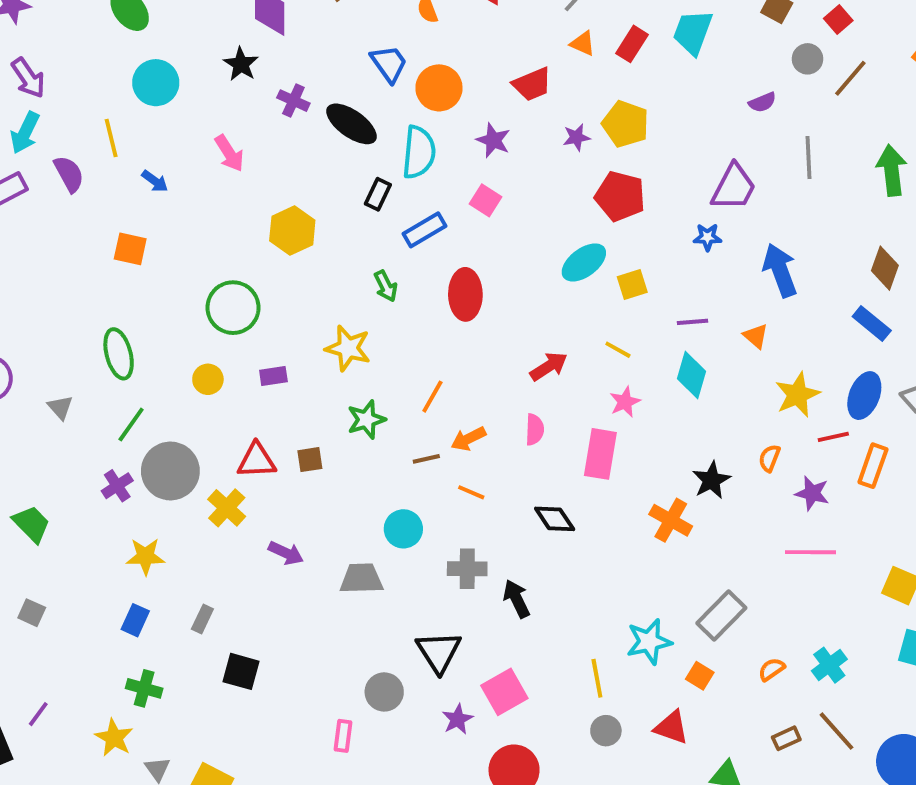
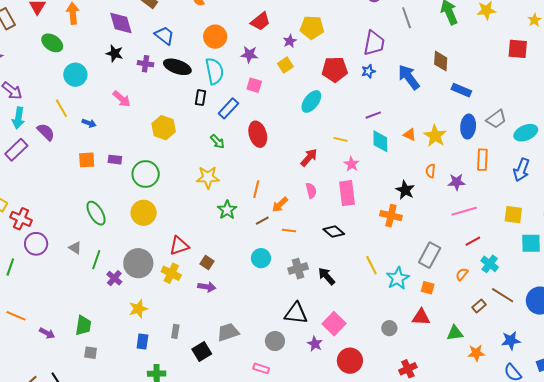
blue trapezoid: (389, 64) -> (164, 35), moved
red pentagon: (620, 196) -> (335, 69), moved
brown diamond: (885, 268) -> (441, 61), moved
yellow square: (632, 285) -> (285, 65), moved
orange triangle: (756, 336) -> (410, 135), moved
purple rectangle: (273, 376) -> (115, 160), moved, turned 32
yellow circle: (208, 379) -> (144, 213), size x1.6
green line: (131, 424) -> (96, 260), moved
red line: (833, 437) -> (473, 241), moved
brown square: (310, 460) -> (207, 263), moved, turned -32
green trapezoid: (31, 524) -> (83, 325), moved, turned 70
gray trapezoid: (361, 579) -> (228, 332), moved
black triangle: (439, 652) -> (296, 313), turned -35
black square: (241, 671) -> (202, 351), turned -30
yellow line: (597, 678) -> (371, 265), moved
pink rectangle: (343, 736) -> (261, 368), turned -63

